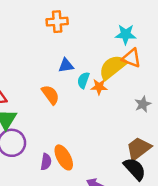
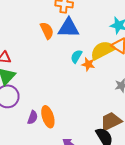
blue triangle: (66, 65) -> (69, 28), moved, size x1.6
orange semicircle: (50, 95) -> (47, 31), moved

